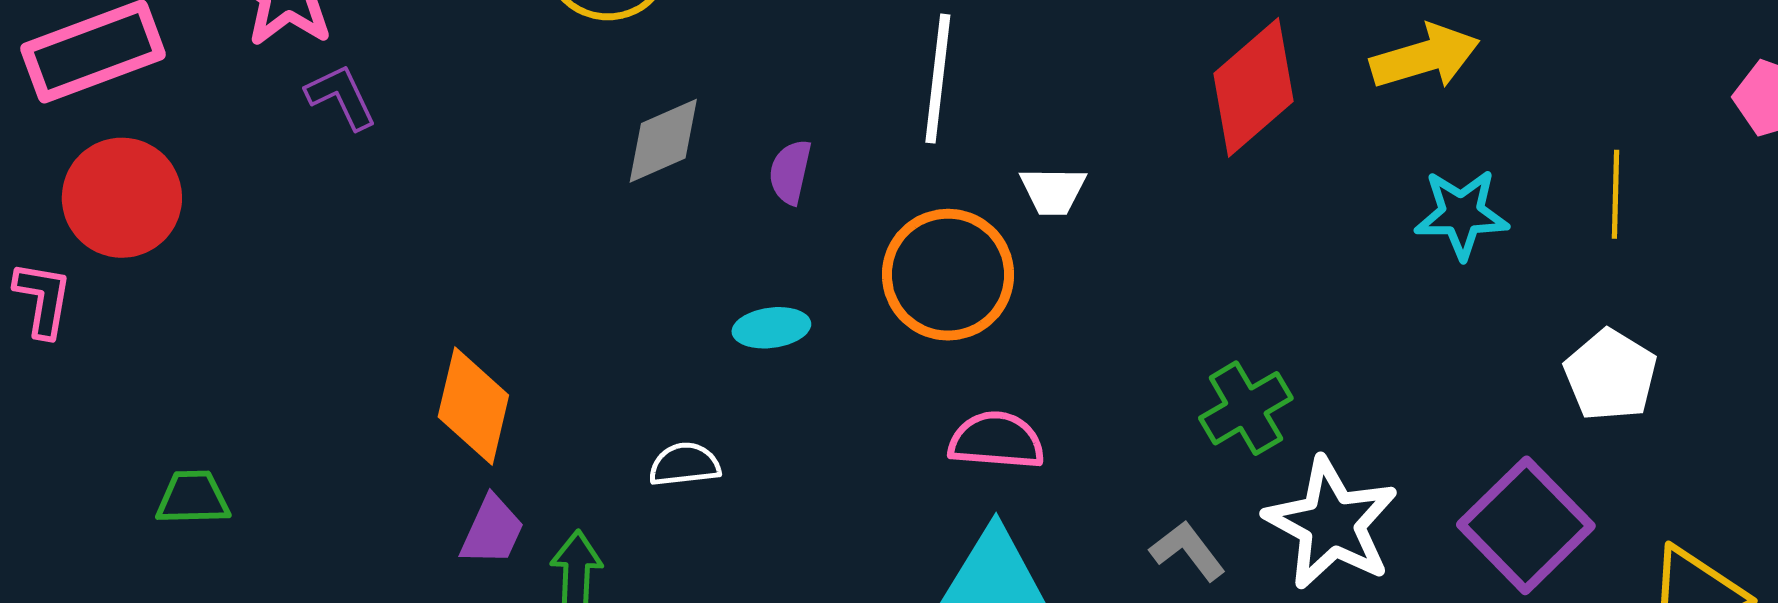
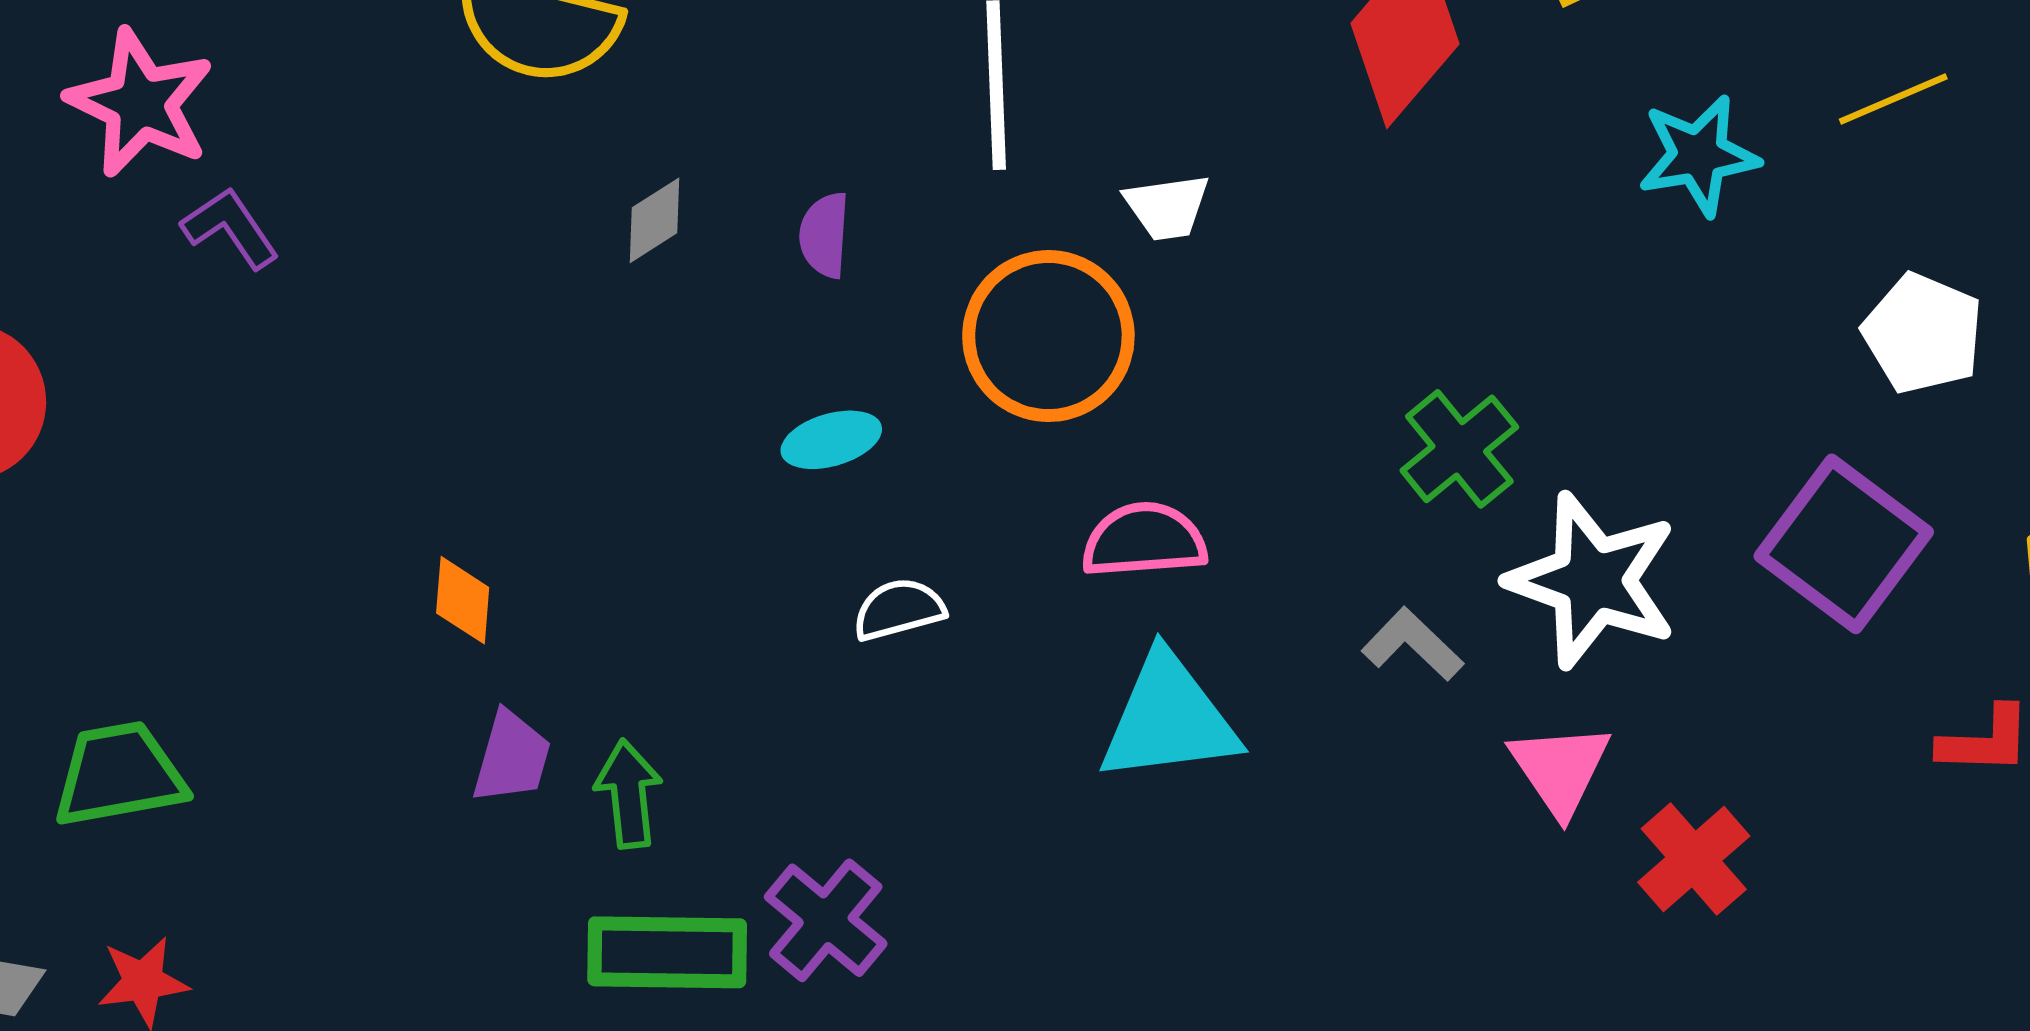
gray diamond: (663, 141) -> (654, 220), size x0.7
yellow line: (1616, 194) -> (1893, 99), turned 74
orange diamond: (473, 406) -> (463, 600), size x0.6
white semicircle: (685, 464) -> (899, 609), moved
green trapezoid: (193, 498) -> (119, 775), size x1.4

